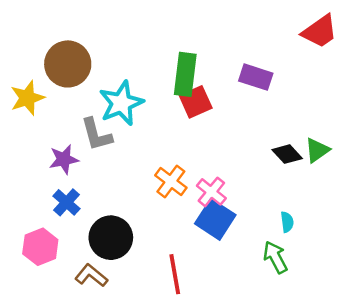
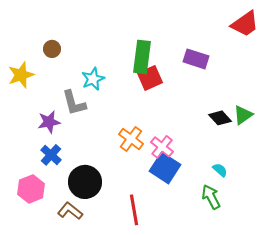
brown circle: (68, 64) -> (52, 49), size x0.5
cyan star: (121, 103) -> (93, 79), size x0.7
cyan semicircle: (287, 222) -> (220, 170), turned -42

